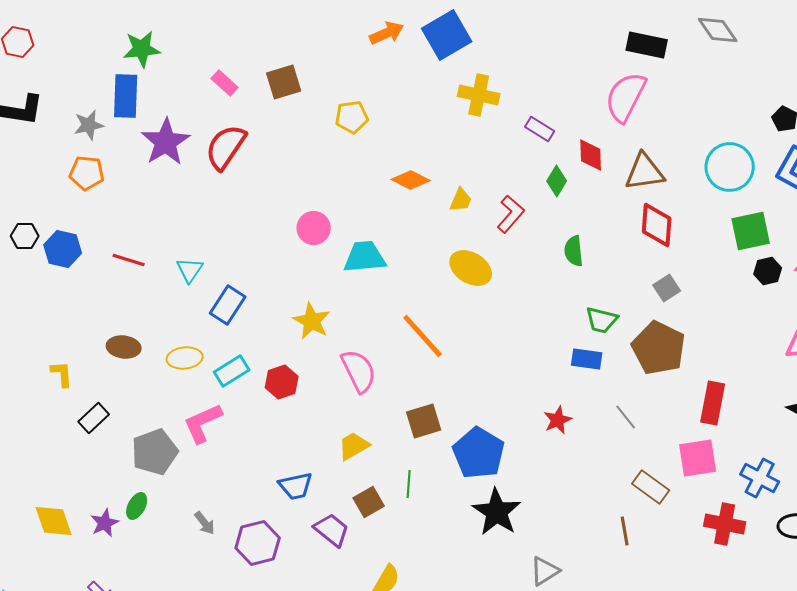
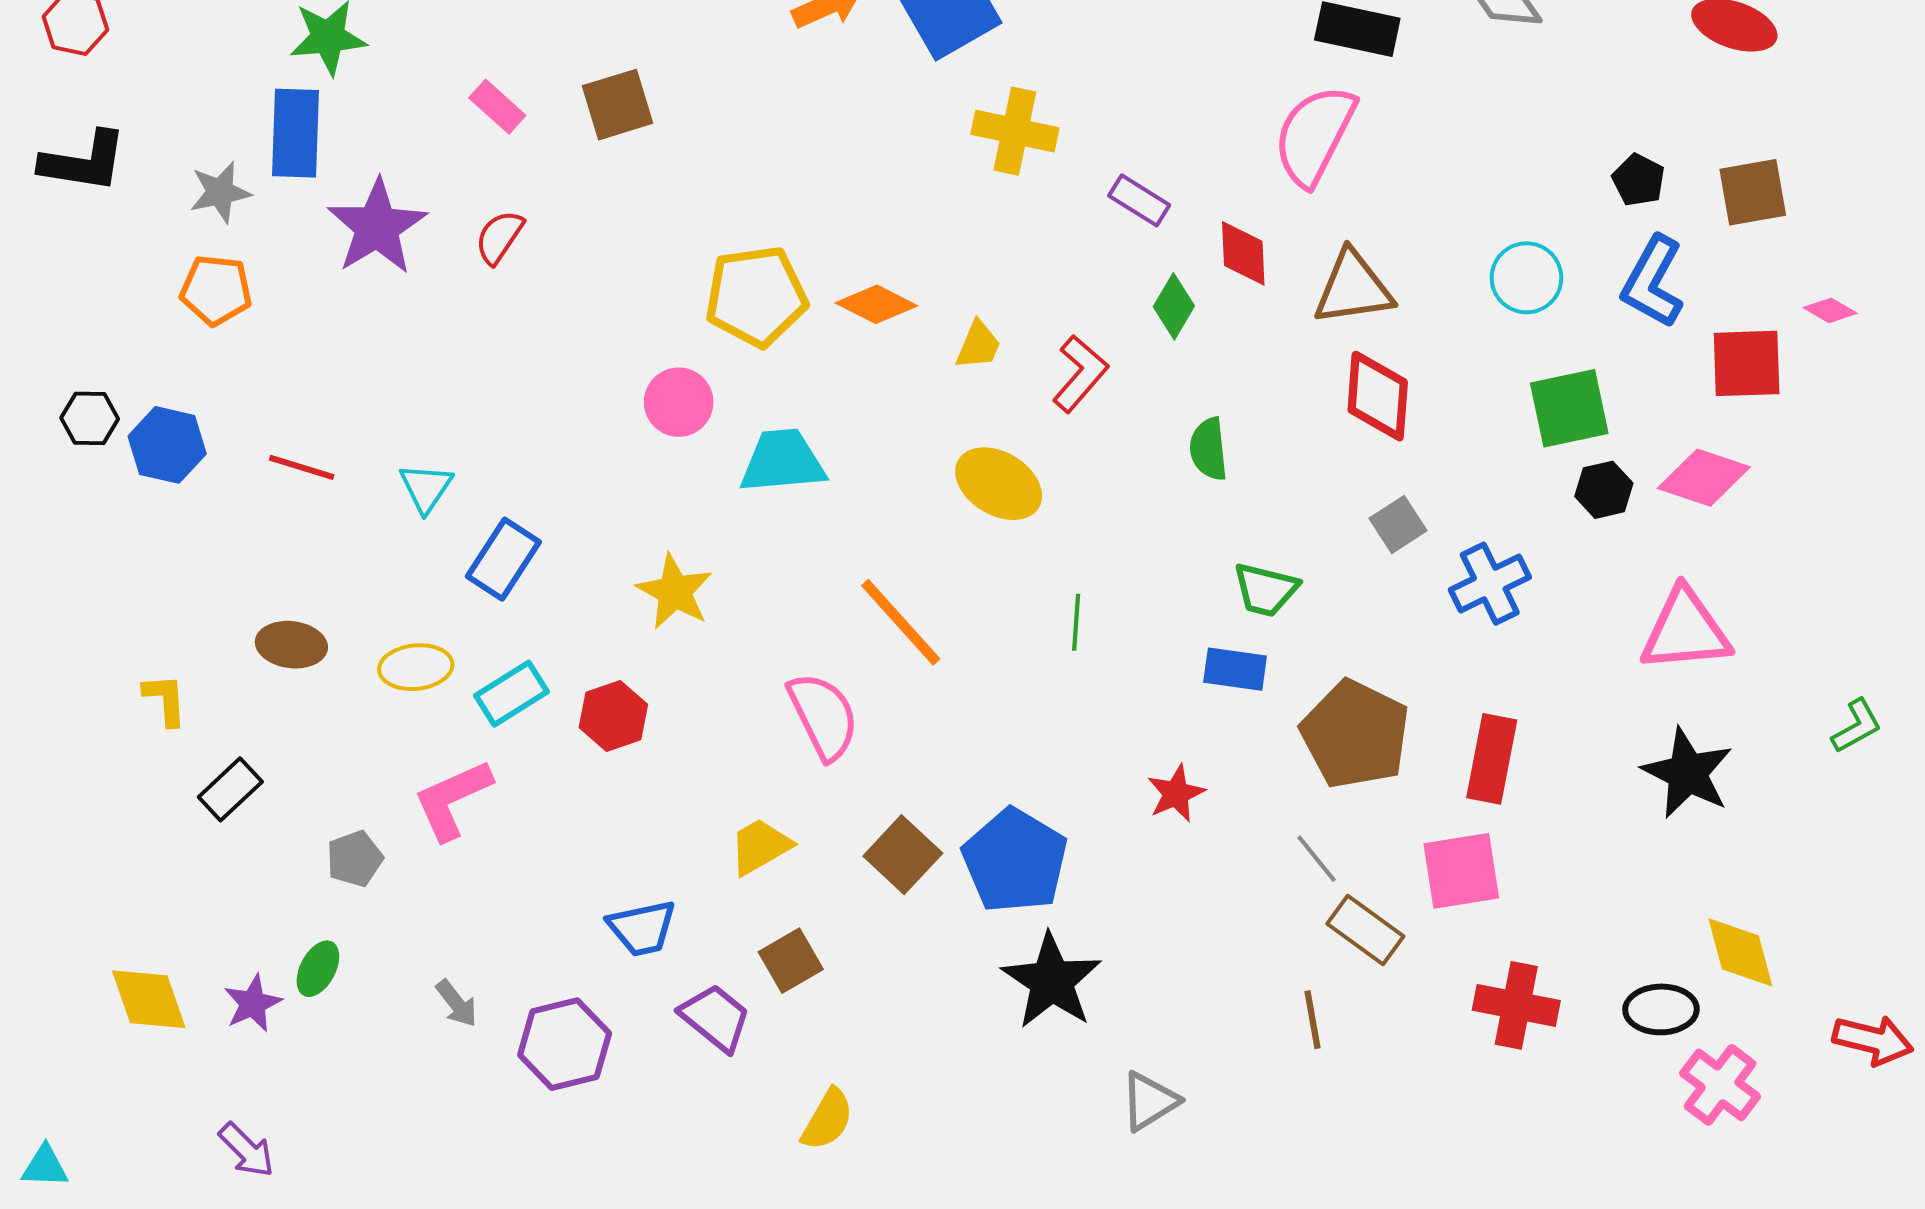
yellow pentagon: (352, 117) -> (756, 296), moved, size x1.5
red semicircle: (226, 147) -> (499, 237), size x0.6
cyan circle: (730, 167) -> (1526, 278), size x0.7
brown pentagon: (659, 348) -> (1355, 734), moved
pink semicircle: (359, 371) -> (823, 716), moved
gray line: (626, 417) -> (1317, 859), moved
brown square: (424, 421) -> (903, 855), moved, turned -30
gray pentagon: (155, 452) -> (355, 859), size x0.6
blue cross: (760, 478) -> (1490, 584), moved, turned 36
green line: (409, 484) -> (1076, 622), moved

